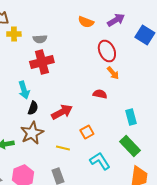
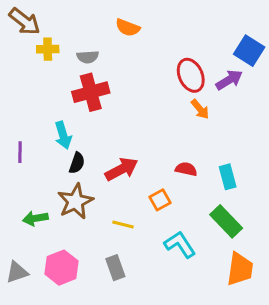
purple arrow: (116, 20) -> (229, 80), moved
orange semicircle: (86, 22) -> (128, 28), moved
red semicircle: (100, 94) -> (186, 169), moved

